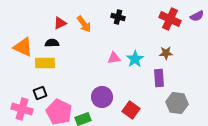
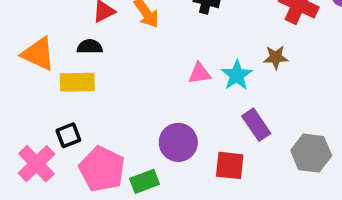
brown star: (166, 53) -> (276, 57), moved
purple rectangle: (159, 78) -> (256, 125), moved, turned -30
pink cross: (22, 109) -> (36, 164), turned 30
red square: (131, 110) -> (230, 165), turned -30

